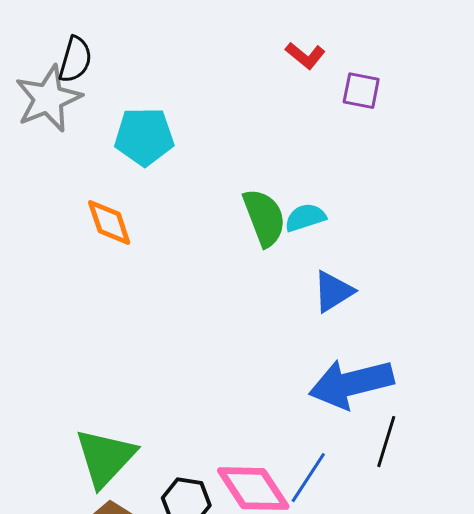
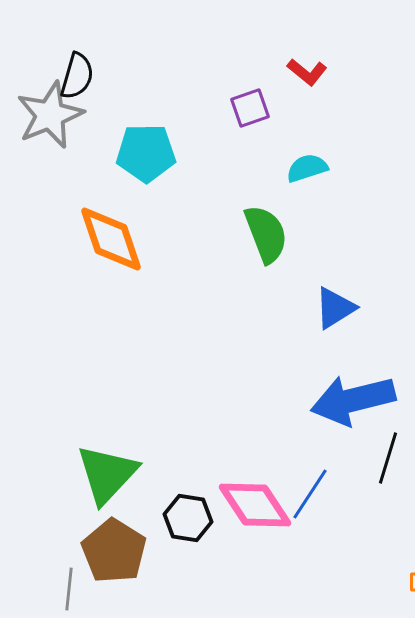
purple square: (361, 91) -> (250, 108), moved, turned -30
cyan semicircle: (305, 218) -> (307, 168), moved
orange diamond: (109, 223) -> (111, 239), size x1.4

